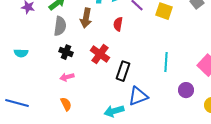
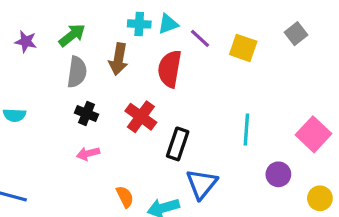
red semicircle: (118, 24) -> (170, 69), size x1.6
blue triangle: (138, 96) -> (202, 184), turned -30
orange semicircle: (66, 104) -> (125, 197), moved

